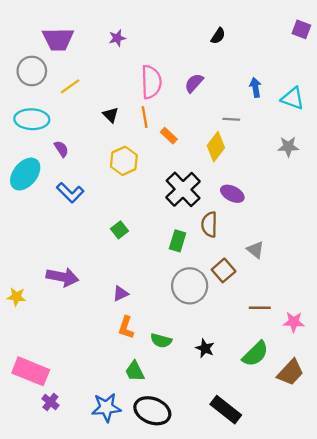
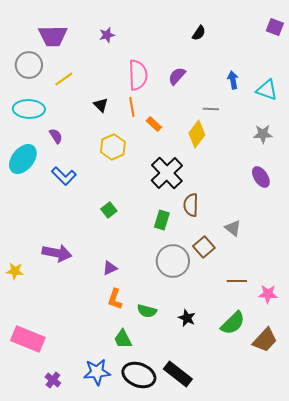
purple ellipse: (232, 194) -> (261, 177), moved, turned 30
purple cross: (50, 402) -> (53, 380), moved
black rectangle: (226, 410) -> (178, 374), moved

